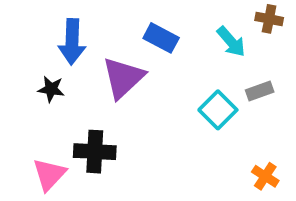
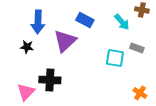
gray rectangle: (260, 91) -> (137, 48), turned 40
cyan square: (218, 110) -> (115, 58), turned -36

